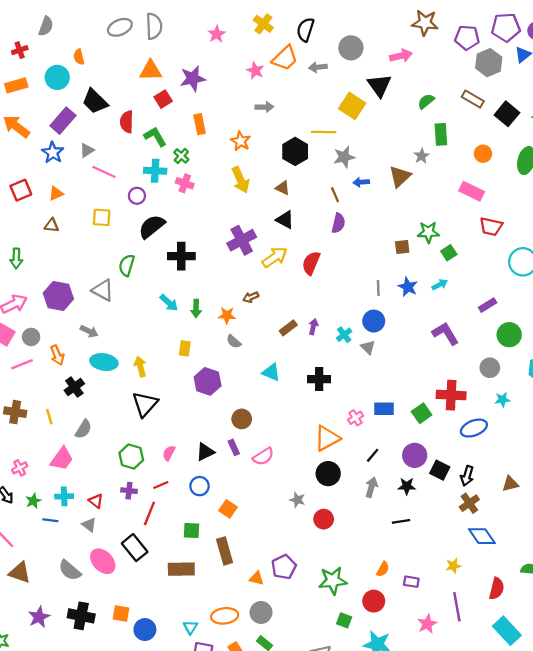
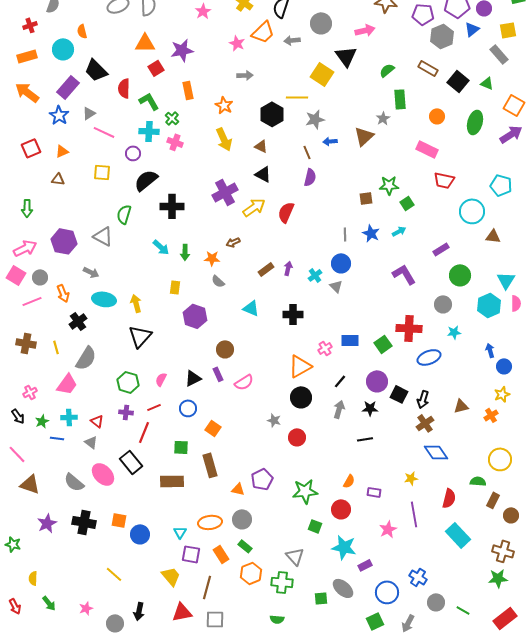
gray semicircle: (83, 429) -> (86, 358), size x1.4

